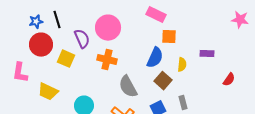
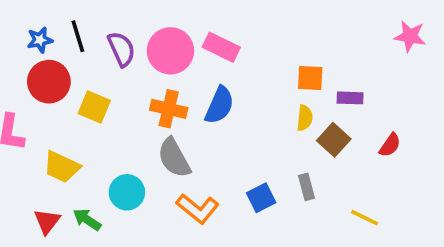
pink rectangle: (156, 15) -> (221, 47), moved
orange square: (169, 37) -> (310, 78), moved
purple semicircle: (82, 39) -> (121, 49), moved
blue semicircle: (155, 58) -> (219, 105), moved
brown square: (163, 81) -> (334, 140), moved
gray semicircle: (128, 87) -> (174, 158), moved

